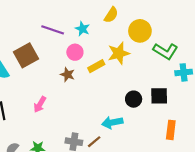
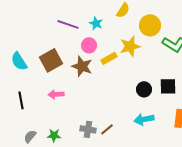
brown square: (26, 55) -> (51, 60), moved
brown star: (68, 75) -> (82, 66), size x1.5
pink arrow: (40, 104) -> (56, 94), turned 56
cyan arrow: (112, 122) -> (144, 119), moved

